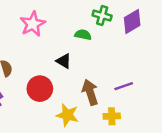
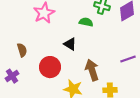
purple line: (124, 86) -> (128, 59), moved

